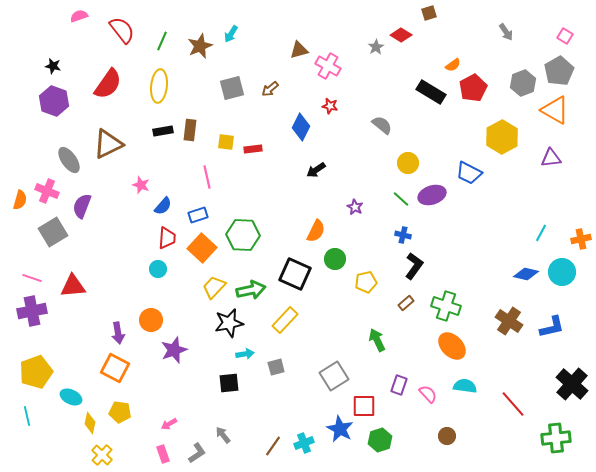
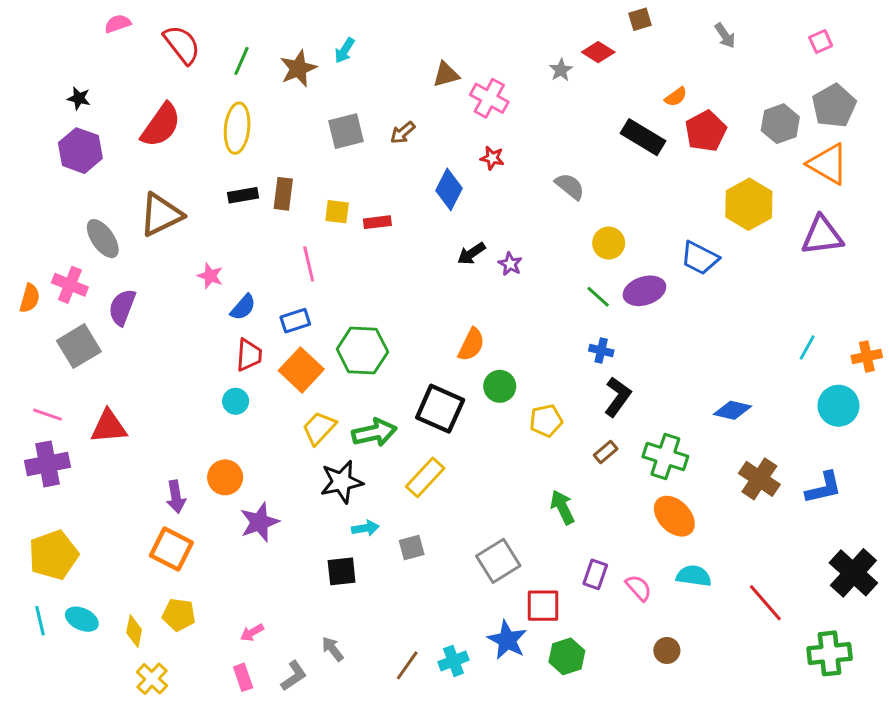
gray arrow: (506, 32) -> (725, 36), moved
pink square: (565, 36) -> (821, 42), moved, turned 35
purple triangle: (551, 158) -> (822, 236), size x1.4
purple star: (355, 207) -> (510, 264), moved
blue diamond: (526, 274) -> (733, 410), moved
cyan ellipse: (71, 397) -> (82, 619), moved

